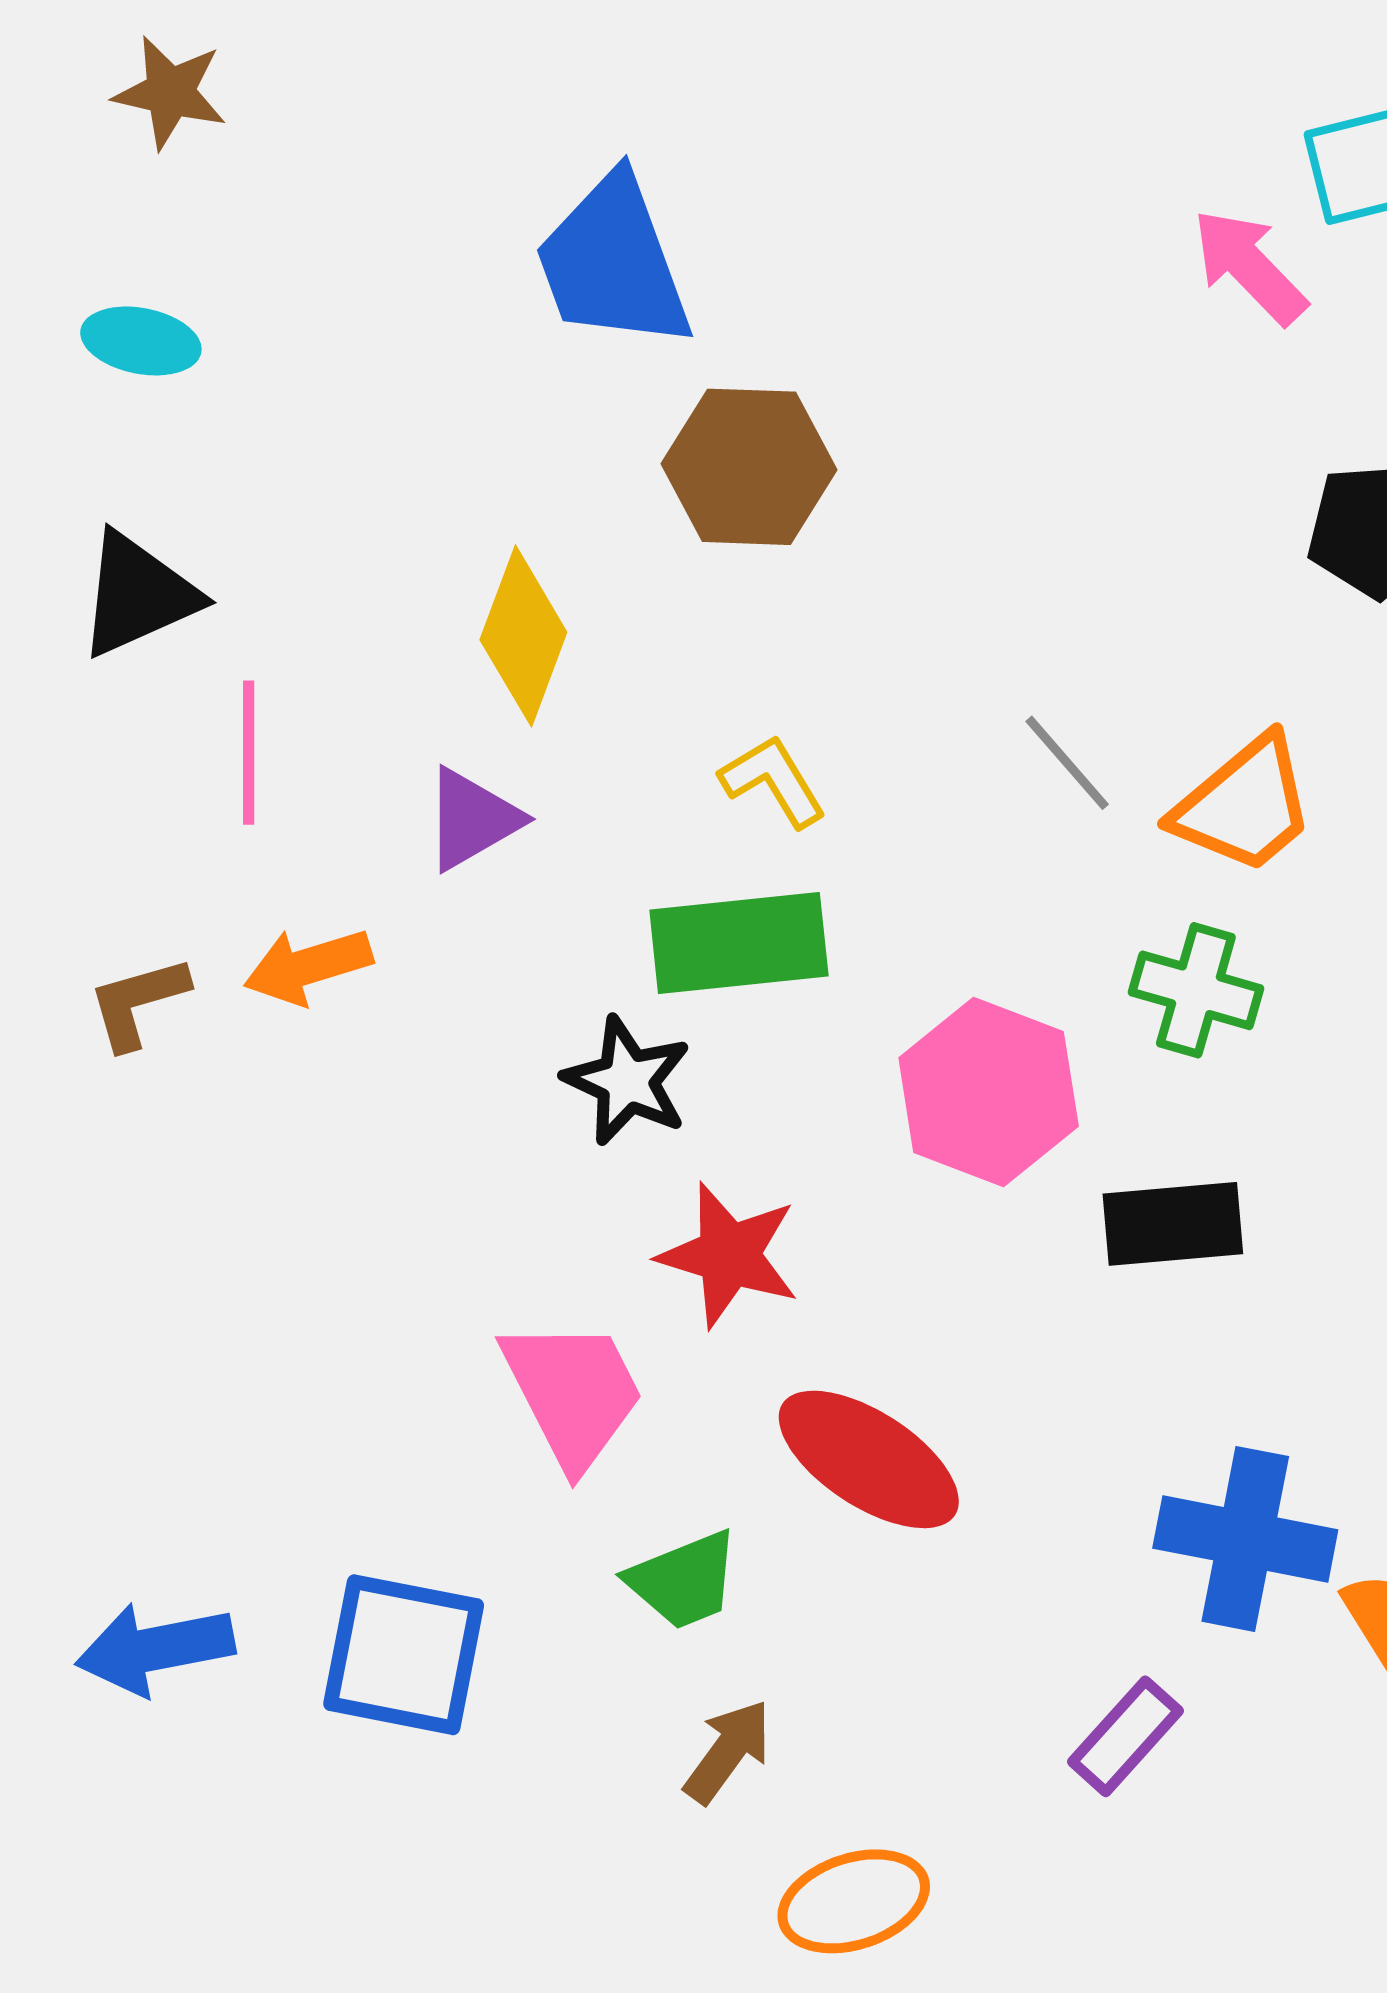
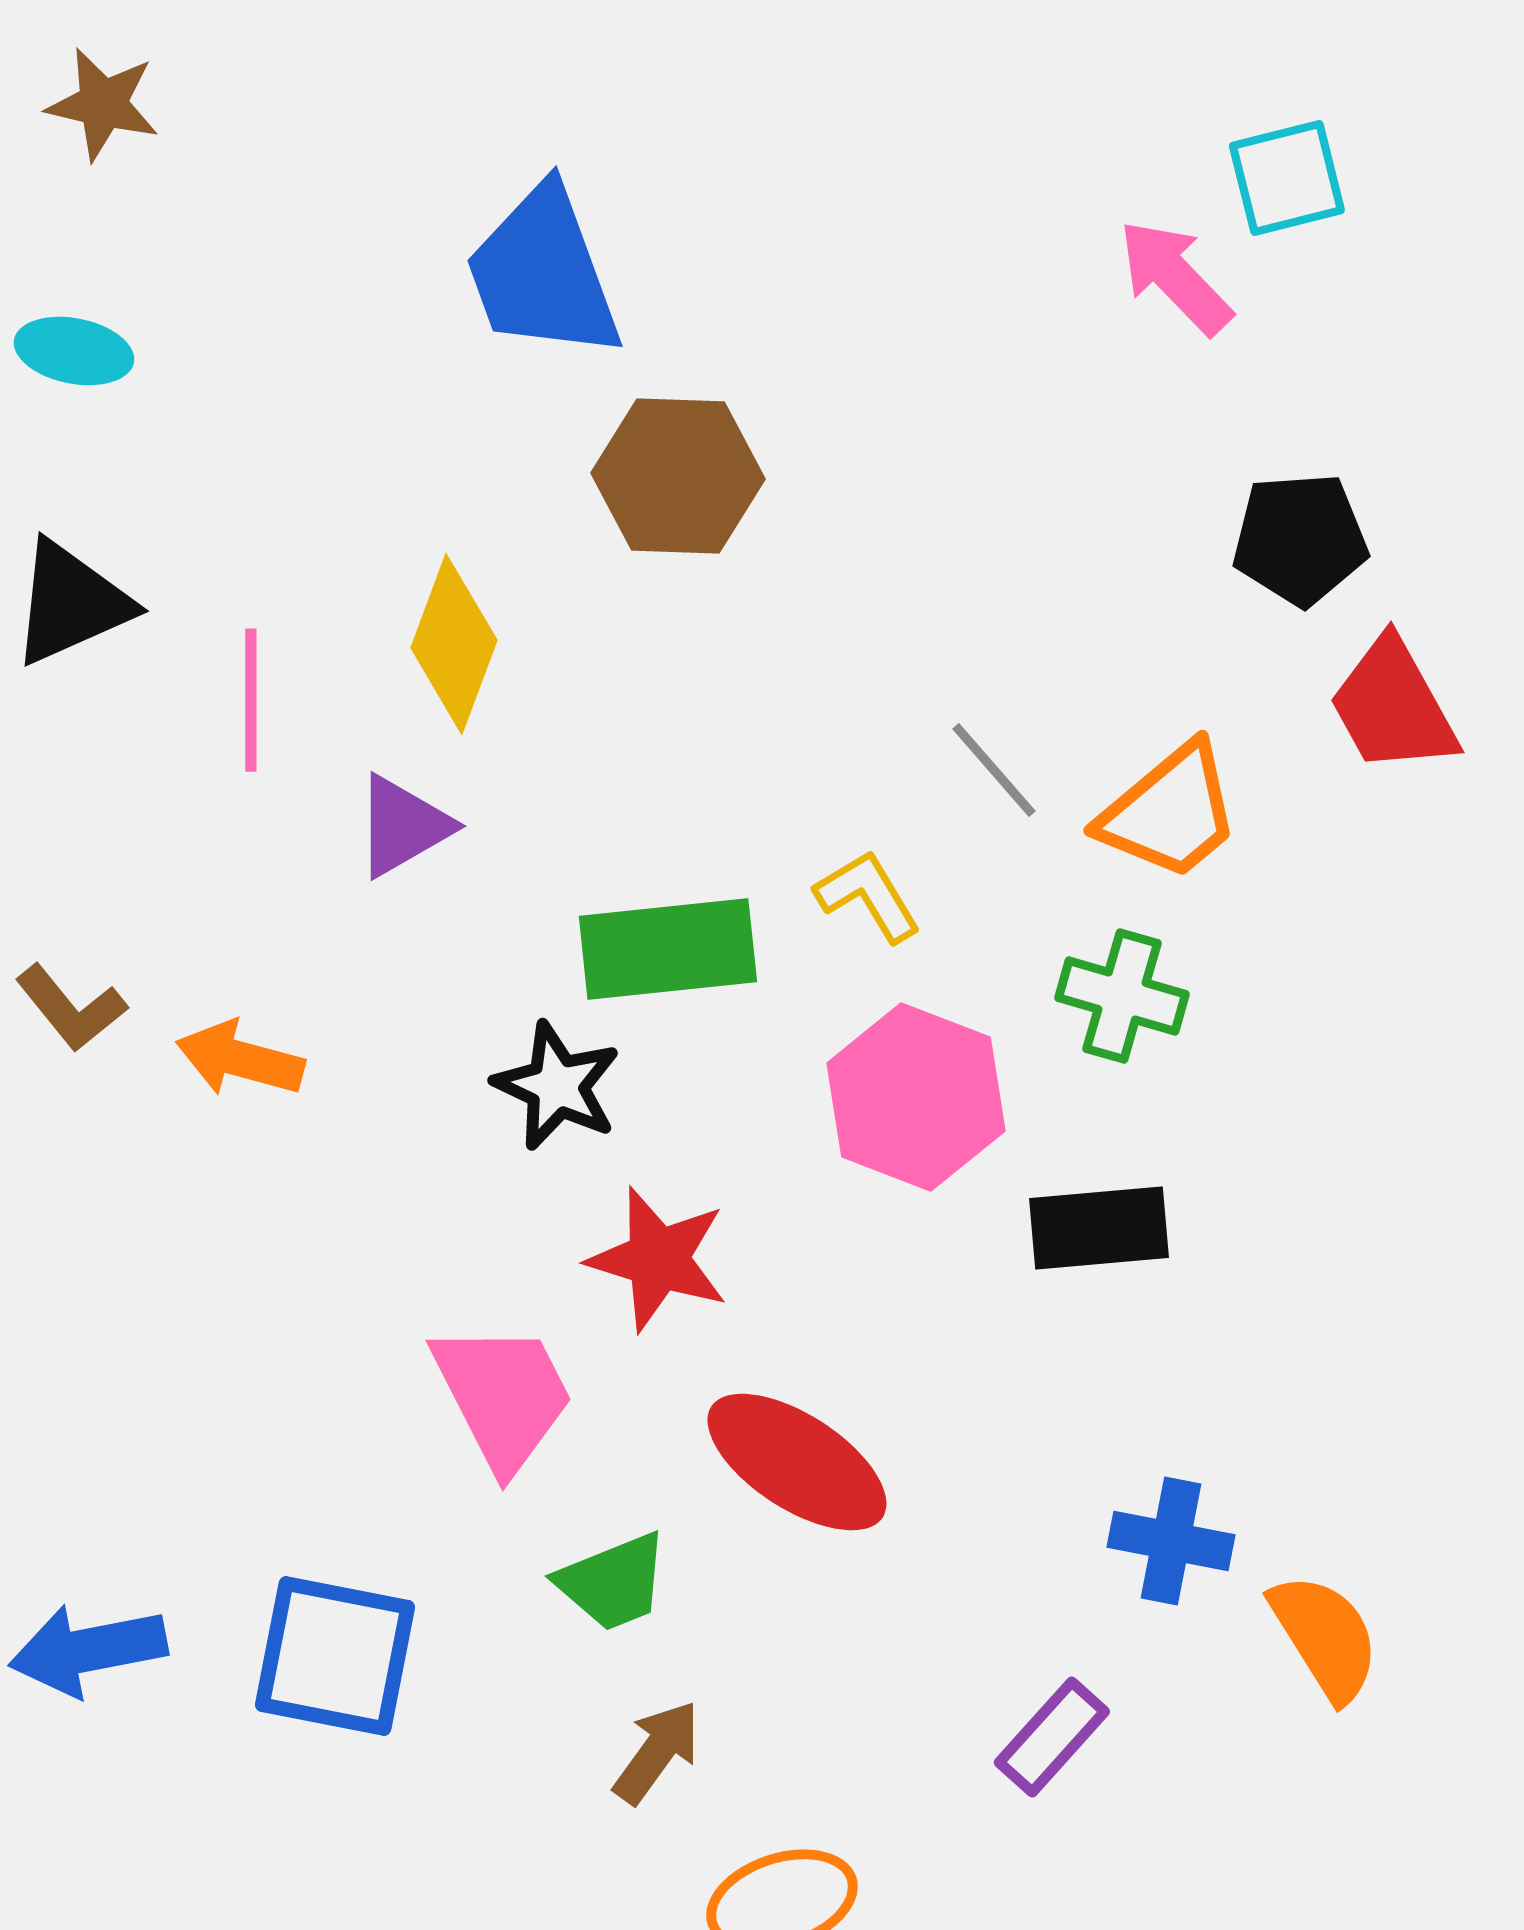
pink line: (249, 753) -> (251, 700), moved
yellow L-shape: (773, 781) -> (868, 896), moved
orange arrow: (308, 966) -> (240, 1059), moved, turned 32
brown L-shape: (138, 1002) -> (71, 1008), turned -113
blue cross: (1245, 1539) -> (1171, 1541), size x0.7

